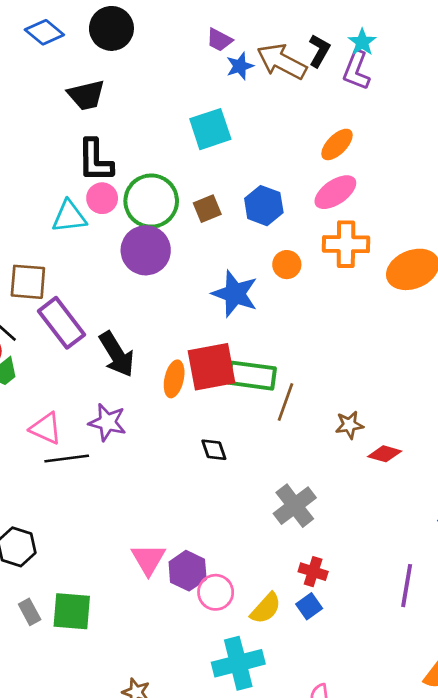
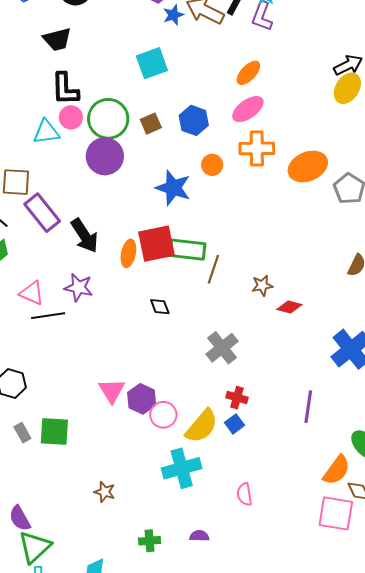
yellow semicircle: (266, 608) -> (202, 426), size x1.4

